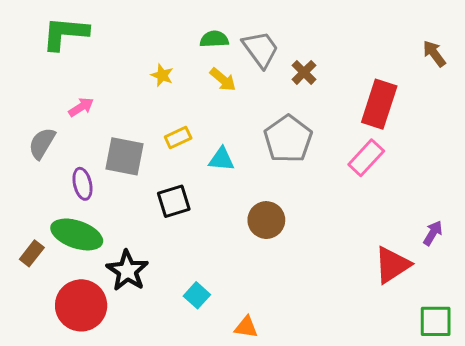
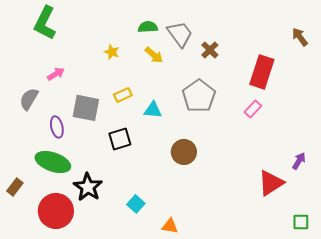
green L-shape: (65, 33) -> (45, 23), turned -68
pink rectangle: (366, 158) -> (253, 109), size x0.7
brown rectangle: (32, 253) -> (15, 187), moved
green square: (436, 321) -> (301, 222), size x0.7

